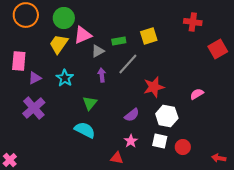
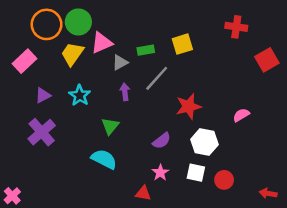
orange circle: (26, 15) -> (47, 24), moved
pink rectangle: (19, 61) -> (24, 61), moved, turned 42

